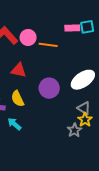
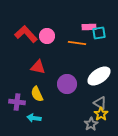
cyan square: (87, 27) -> (99, 33), moved
orange line: (48, 45) -> (77, 43), moved
cyan arrow: (14, 124) -> (34, 118), turned -32

